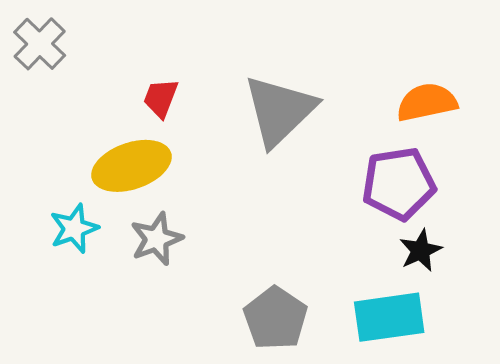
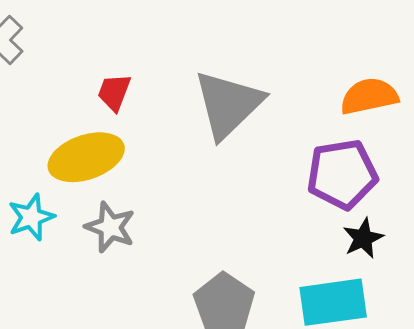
gray star: (157, 239) -> (110, 227), turned -30

